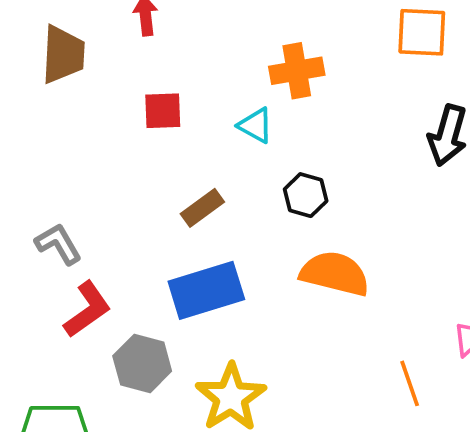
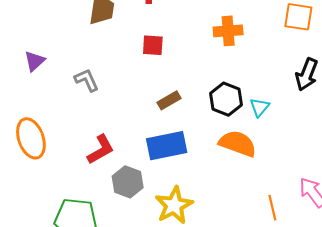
cyan triangle: (256, 125) -> (260, 107), moved, turned 35
black hexagon: (306, 195) -> (226, 99), size x1.4
gray L-shape: (58, 244) -> (87, 80), moved

